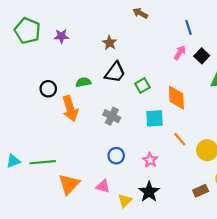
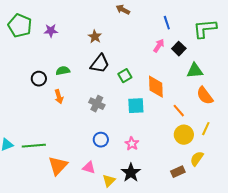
green semicircle: (83, 82) -> (63, 71), moved
orange arrow: (70, 109) -> (59, 97), size x0.6
orange line: (180, 139) -> (179, 111), moved

